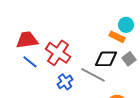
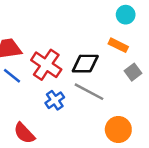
cyan circle: (126, 25) -> (126, 15), moved
black diamond: (106, 59) -> (85, 64), moved

